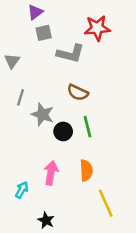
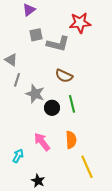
gray square: (44, 33) -> (36, 35), moved
gray triangle: (12, 61) -> (11, 60), moved, turned -32
pink arrow: (51, 173) -> (42, 142), turned -48

